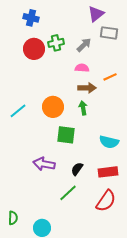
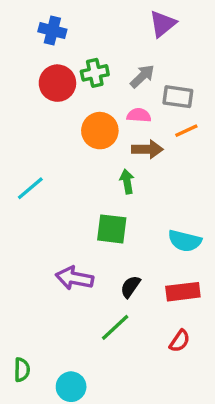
gray rectangle: (109, 33) -> (178, 97), moved
orange circle: (53, 107) -> (100, 131), moved
green arrow: (83, 108) -> (127, 181), moved
red semicircle: (106, 201) -> (180, 341), size x0.6

